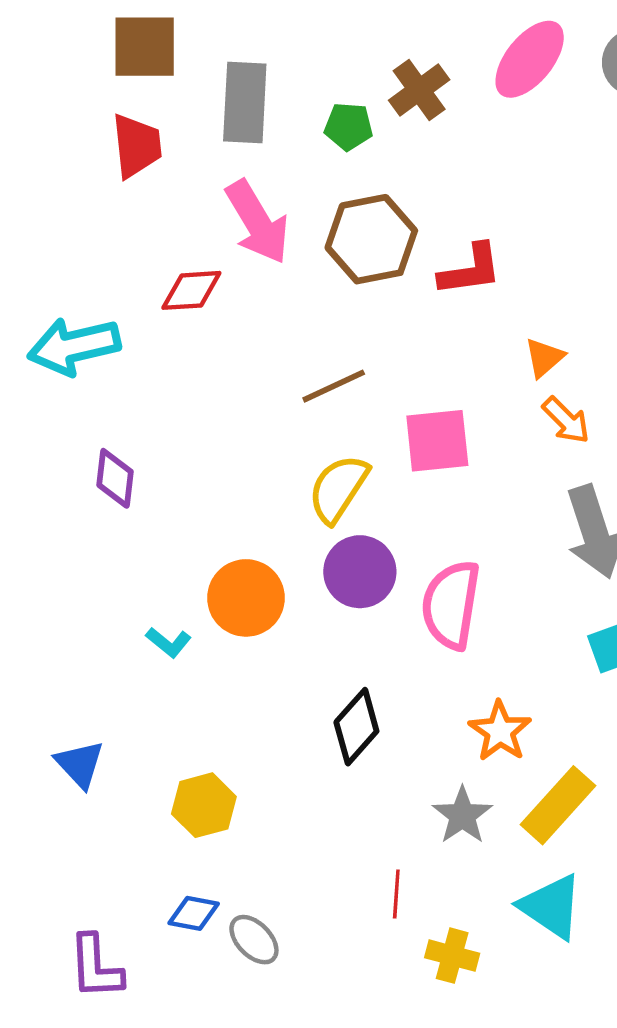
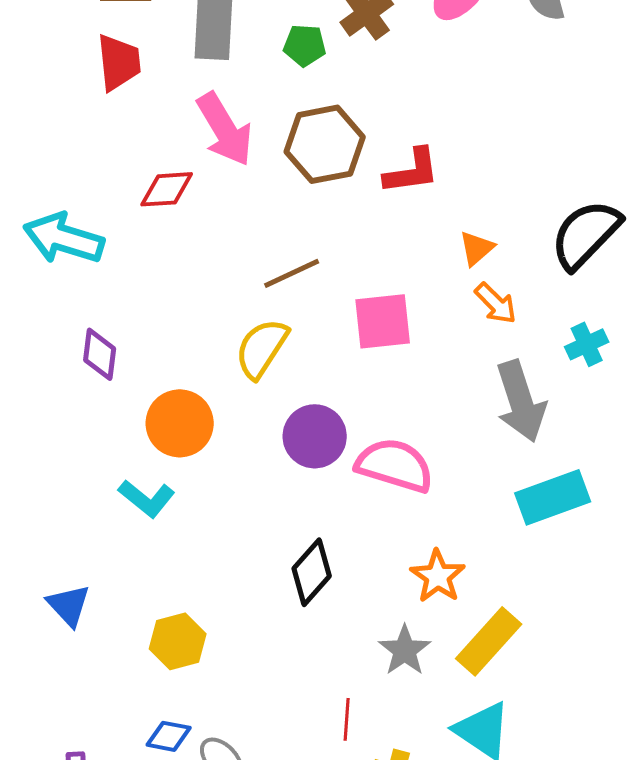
cyan arrow: (74, 346) -> (64, 238), turned 30
yellow semicircle: (338, 489) -> (262, 348), moved
orange circle: (246, 598) -> (180, 423), moved
pink semicircle: (451, 605) -> (395, 465), turned 98
cyan L-shape: (169, 642) -> (147, 498), size x1.4

